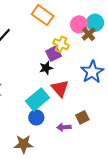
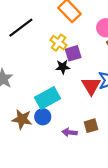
yellow cross: (61, 44) -> (59, 43), moved
red triangle: (60, 88) -> (91, 86), moved
brown star: (23, 144) -> (22, 119), moved

